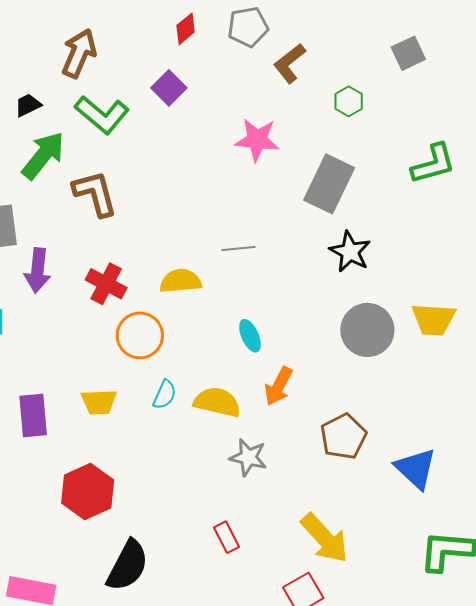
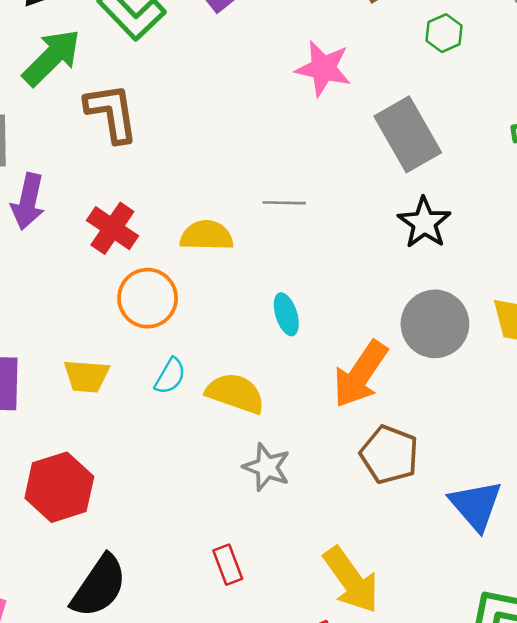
gray rectangle: (329, 184) -> (408, 134), turned -62
orange arrow: (279, 386) -> (360, 374), moved, size x1.4
brown pentagon: (343, 436) -> (389, 455), turned -30

